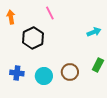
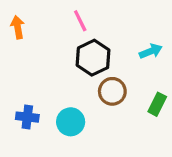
black hexagon: (33, 38) -> (93, 58), moved
brown circle: (70, 72) -> (112, 91), moved

